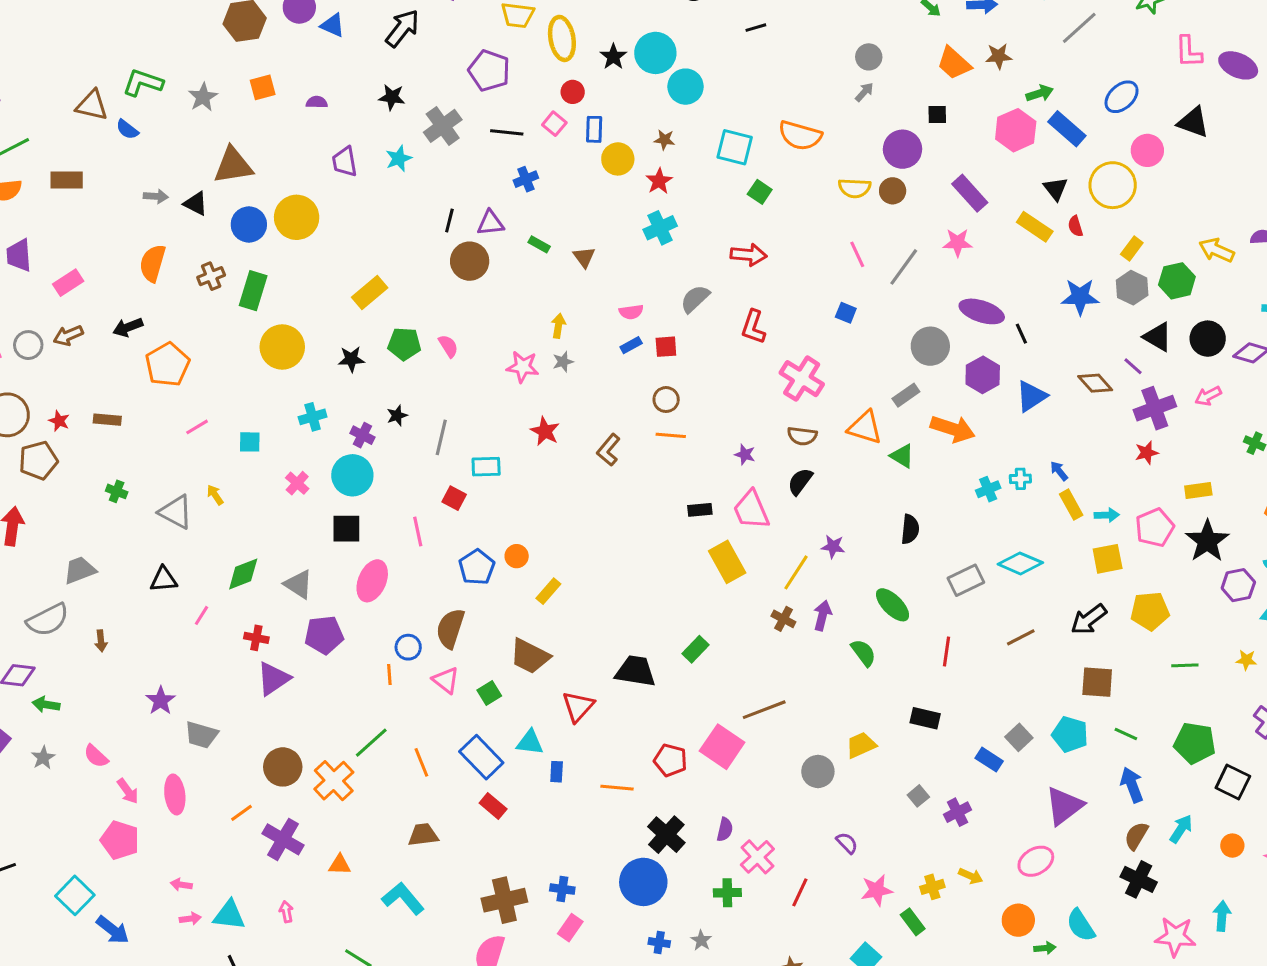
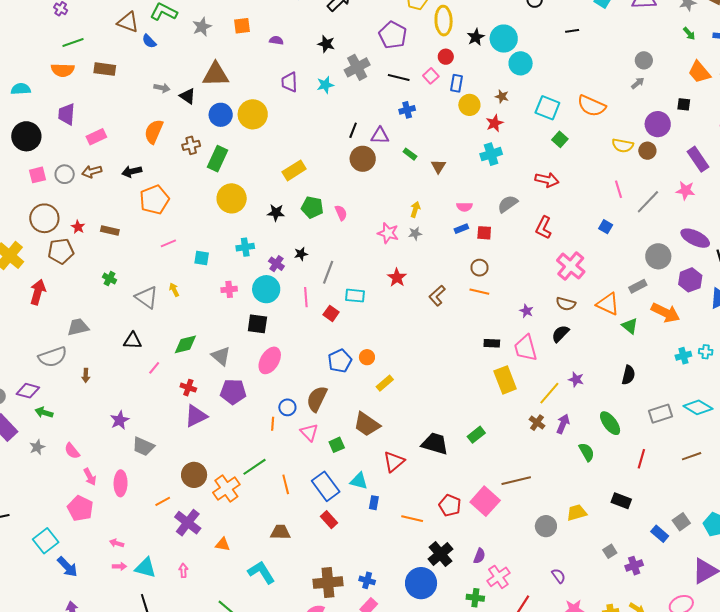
pink cross: (297, 483) -> (229, 289), turned 35
pink line: (418, 532) -> (306, 297), moved

